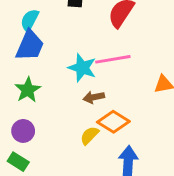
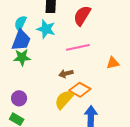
cyan star: (82, 68) -> (46, 29), moved
green star: (28, 90) -> (22, 57), moved, turned 30
yellow semicircle: (90, 135) -> (64, 100), size x1.5

